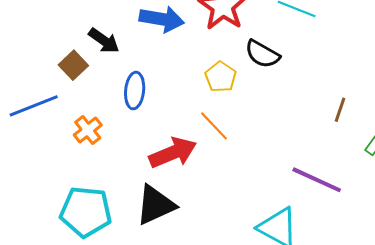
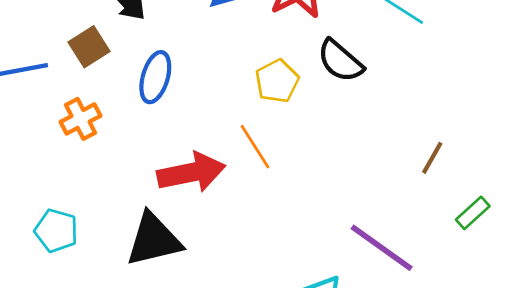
brown square: (73, 65) -> (89, 47), moved
cyan pentagon: (86, 212) -> (56, 231), size x0.6

